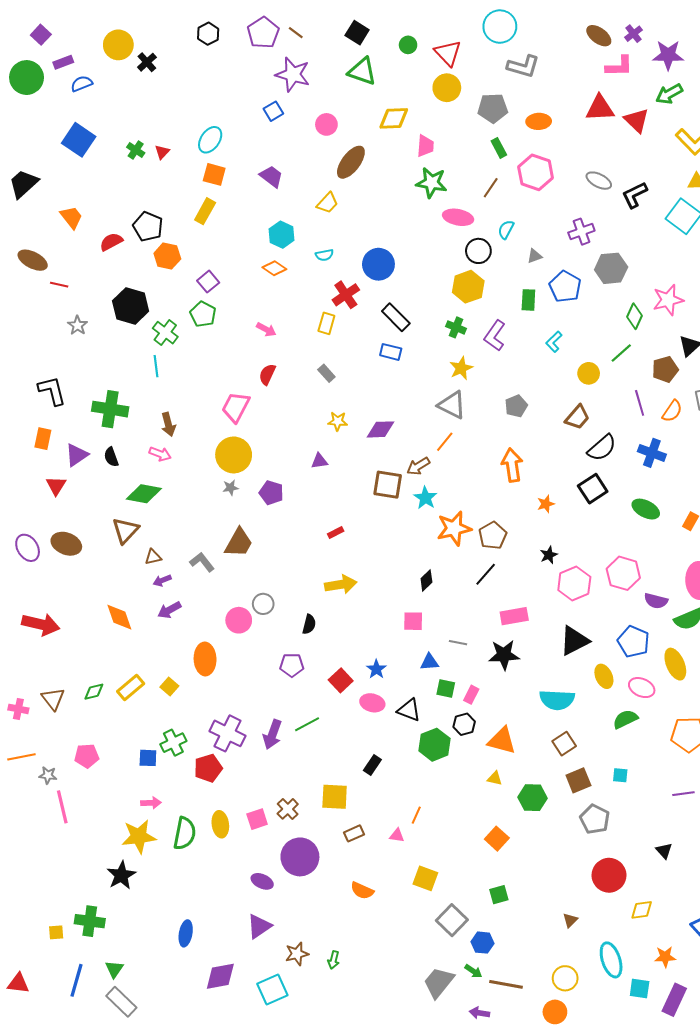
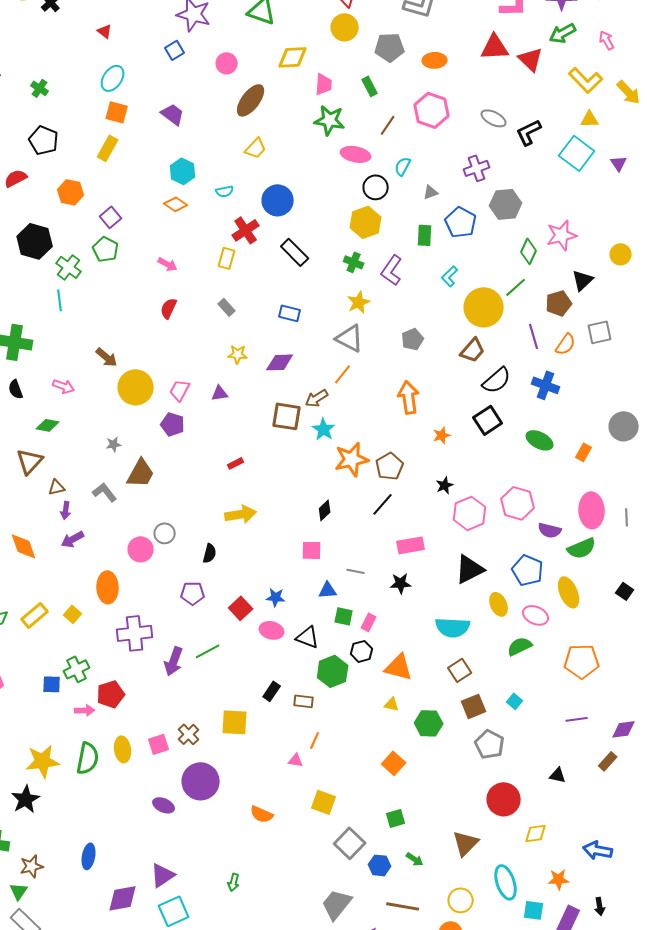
green rectangle: (499, 148) -> (370, 86), moved
red triangle: (162, 152) -> (105, 31), moved, turned -35
yellow trapezoid: (327, 203) -> (256, 148), moved
black pentagon: (148, 226) -> (44, 140), moved
blue rectangle: (391, 352) -> (290, 313), moved
yellow circle: (589, 373) -> (484, 307), size x1.8
pink trapezoid: (236, 407) -> (180, 390), moved, size x0.7
brown arrow: (168, 424) -> (107, 357), moved, turned -35
gray star: (231, 488) -> (114, 444), moved
green diamond: (144, 494) -> (48, 425), size x0.7
purple arrow: (162, 580) -> (66, 510), turned -60
black star: (504, 655) -> (401, 583), size x0.7
blue star: (376, 669) -> (276, 597), turned -30
purple cross: (227, 733) -> (135, 633), moved, turned -32
cyan square: (620, 775) -> (515, 701), turned 35
pink arrow: (151, 803) -> (85, 710), moved
brown rectangle: (354, 833) -> (304, 701), moved, turned 30
black triangle: (664, 851) -> (558, 775), turned -36
brown triangle: (570, 920) -> (466, 843), size x1.8
purple triangle: (259, 926) -> (163, 875), moved
brown star: (297, 954) -> (32, 866), moved
green arrow: (473, 971) -> (415, 859), moved

